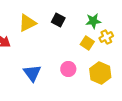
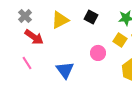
pink circle: (68, 69) -> (98, 53), moved

